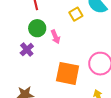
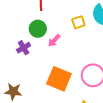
pink arrow: (55, 37) -> (54, 41), turned 56

